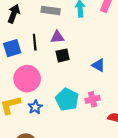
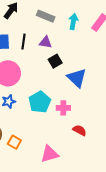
black square: (63, 55) -> (55, 61), moved, turned -32
blue triangle: (98, 65) -> (77, 78), size x1.5

